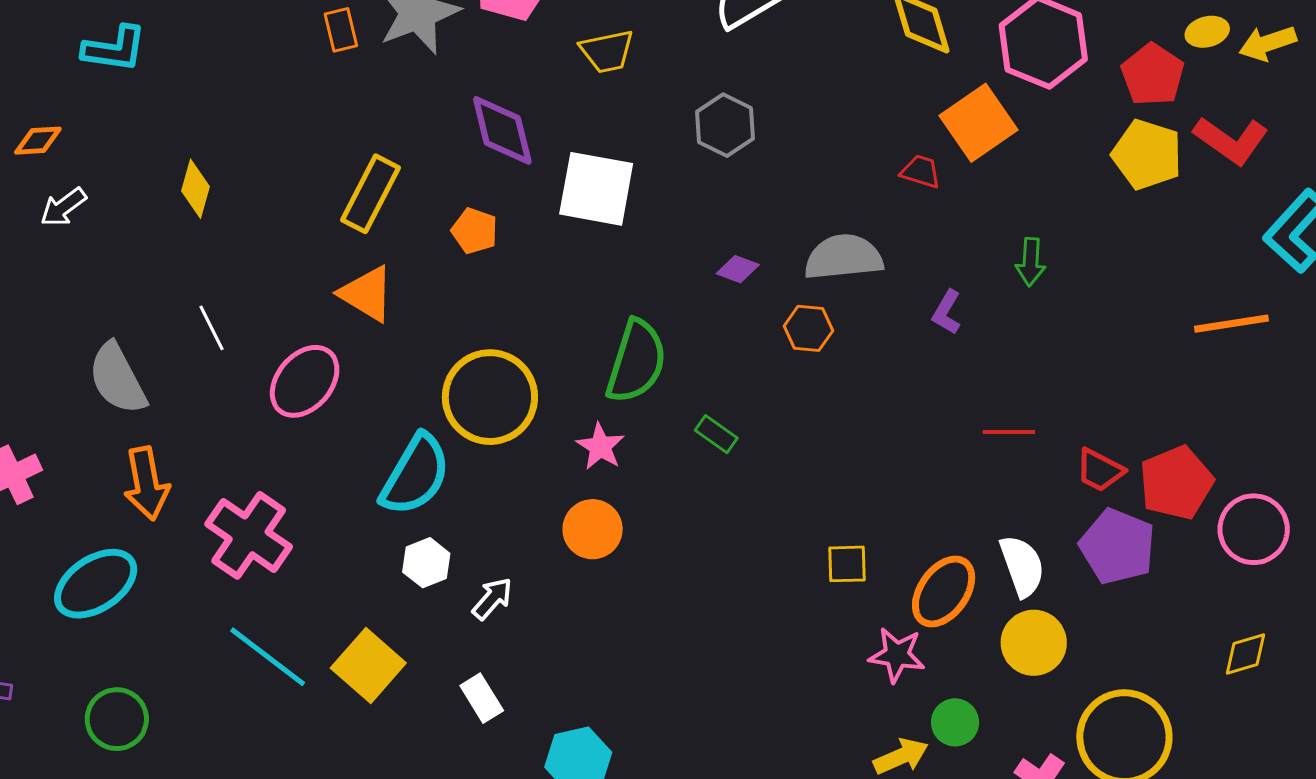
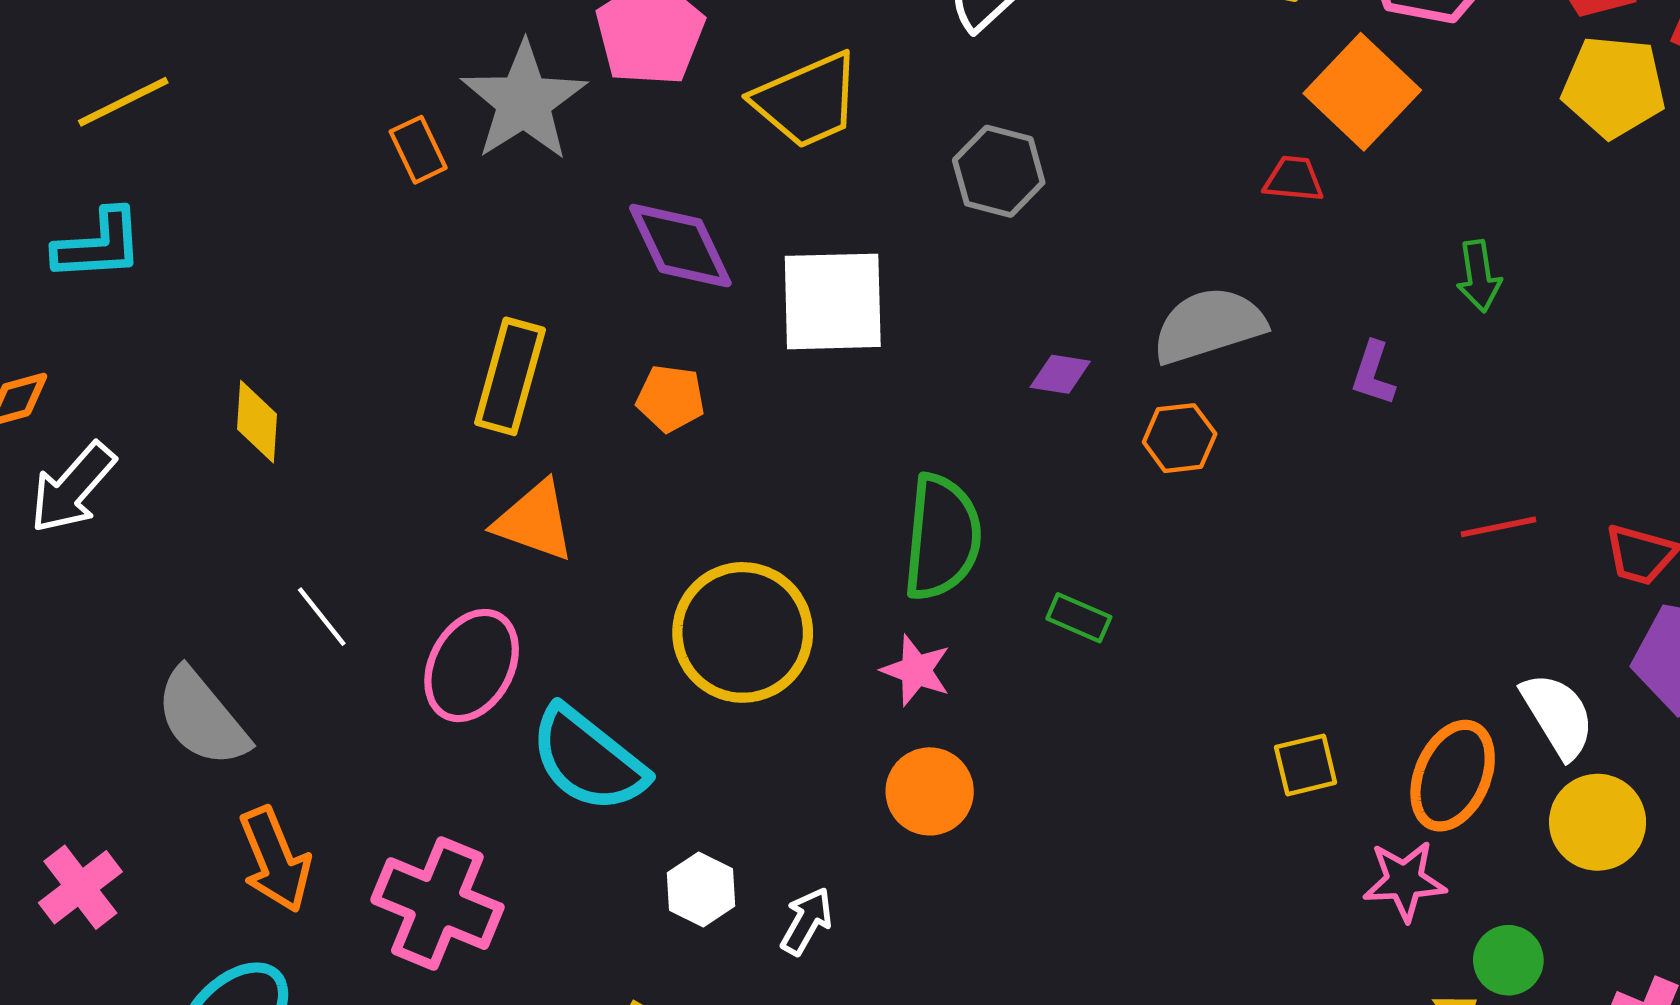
yellow trapezoid: (607, 51) -> (807, 100), size x1.4
white arrow: (63, 207) -> (73, 488), size x1.4
cyan semicircle: (415, 475) -> (588, 759), moved, turned 110

